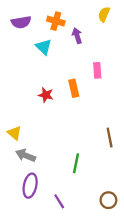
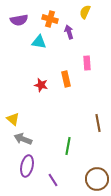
yellow semicircle: (104, 14) -> (85, 12), moved
cyan triangle: (44, 47) -> (39, 42), turned -35
brown circle: (108, 200) -> (97, 179), size x1.5

